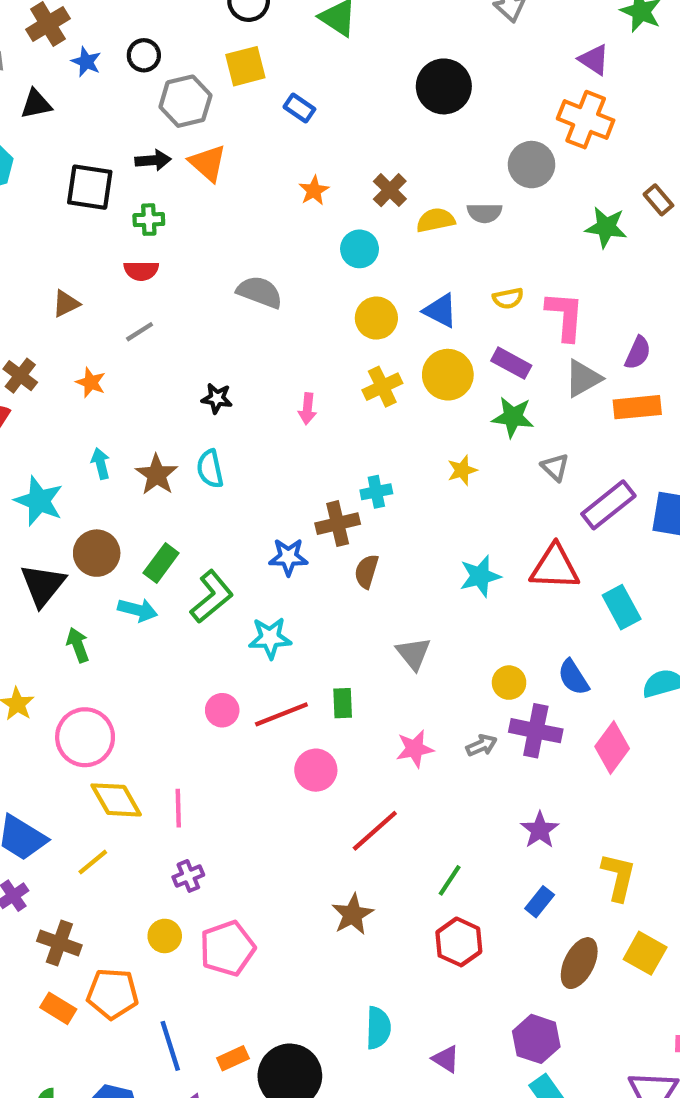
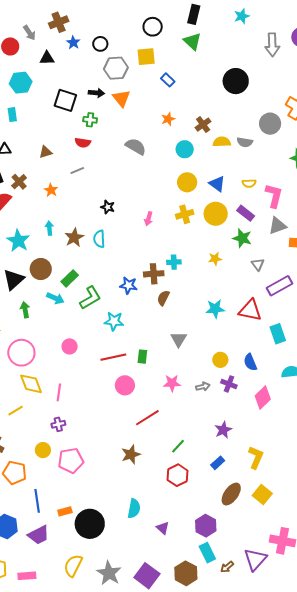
gray semicircle: (260, 292) -> (136, 146), moved
pink circle: (222, 710) -> (70, 346), moved
purple cross: (536, 731) -> (229, 384), size x0.7

